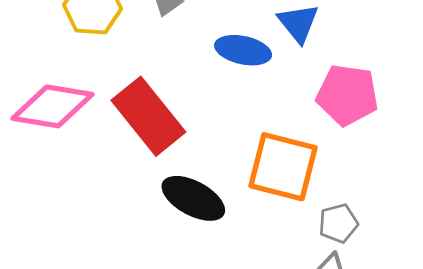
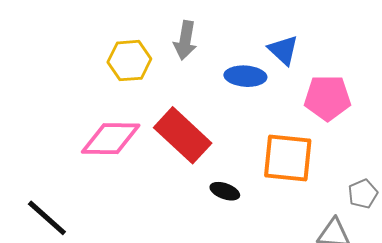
black ellipse: (193, 198) -> (225, 191), size x0.6
gray pentagon: (338, 223) -> (363, 194), moved

